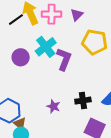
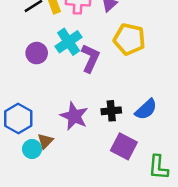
purple star: (53, 106) -> (74, 116), size x1.6
brown triangle: (20, 124) -> (45, 141), moved, turned 32

